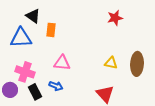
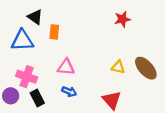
brown ellipse: (137, 64) -> (146, 68), turned -45
blue arrow: (56, 86) -> (69, 92), moved

